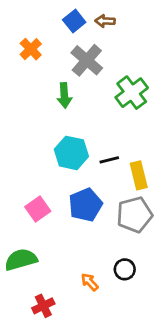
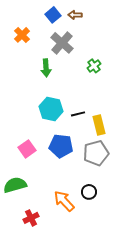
green cross: (132, 93) -> (94, 66), size x0.6
blue pentagon: (85, 205) -> (61, 146), turned 30
orange arrow: (90, 282) -> (64, 201), size x1.6

